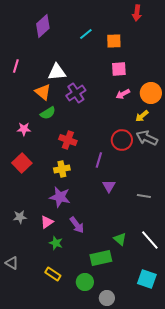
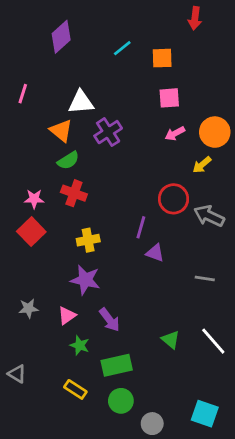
pink star: (24, 129) -> (34, 199), moved
gray arrow: (147, 138) -> (209, 216), moved
red cross: (68, 140) -> (74, 193), moved
purple triangle: (109, 186) -> (155, 253), moved, turned -40
green rectangle: (101, 258) -> (117, 365), moved
cyan square: (147, 279) -> (205, 414), moved

